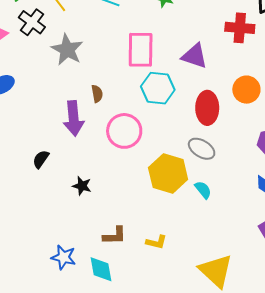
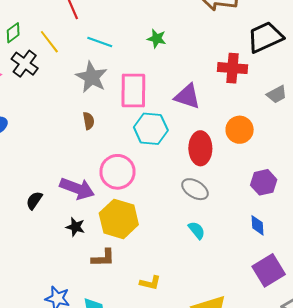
gray star: (67, 50) -> (92, 77), moved
brown semicircle: (97, 94) -> (89, 121), moved
purple arrow: (74, 118) -> (77, 188), moved, turned -64
yellow hexagon: (168, 173) -> (119, 219), moved
brown L-shape: (114, 236) -> (103, 258), moved

